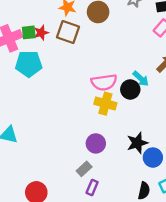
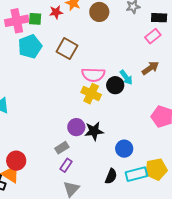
brown square: (68, 32) -> (67, 49), moved
red star: (41, 33) -> (56, 12), moved
cyan pentagon: (29, 64) -> (30, 46), turned -30
black star: (137, 143) -> (94, 131), moved

